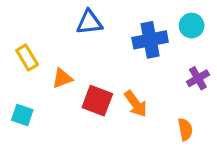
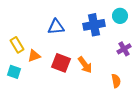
blue triangle: (89, 22) -> (56, 27), moved
yellow rectangle: (27, 57) -> (17, 45), moved
orange triangle: (62, 78) -> (34, 56), moved

